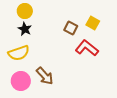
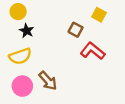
yellow circle: (25, 11) -> (18, 12), moved
yellow square: (93, 23) -> (99, 15), moved

